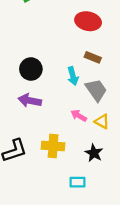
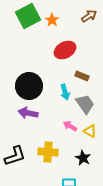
red ellipse: (88, 21) -> (65, 50), moved, turned -40
black circle: (31, 69) -> (29, 86), size x1.4

